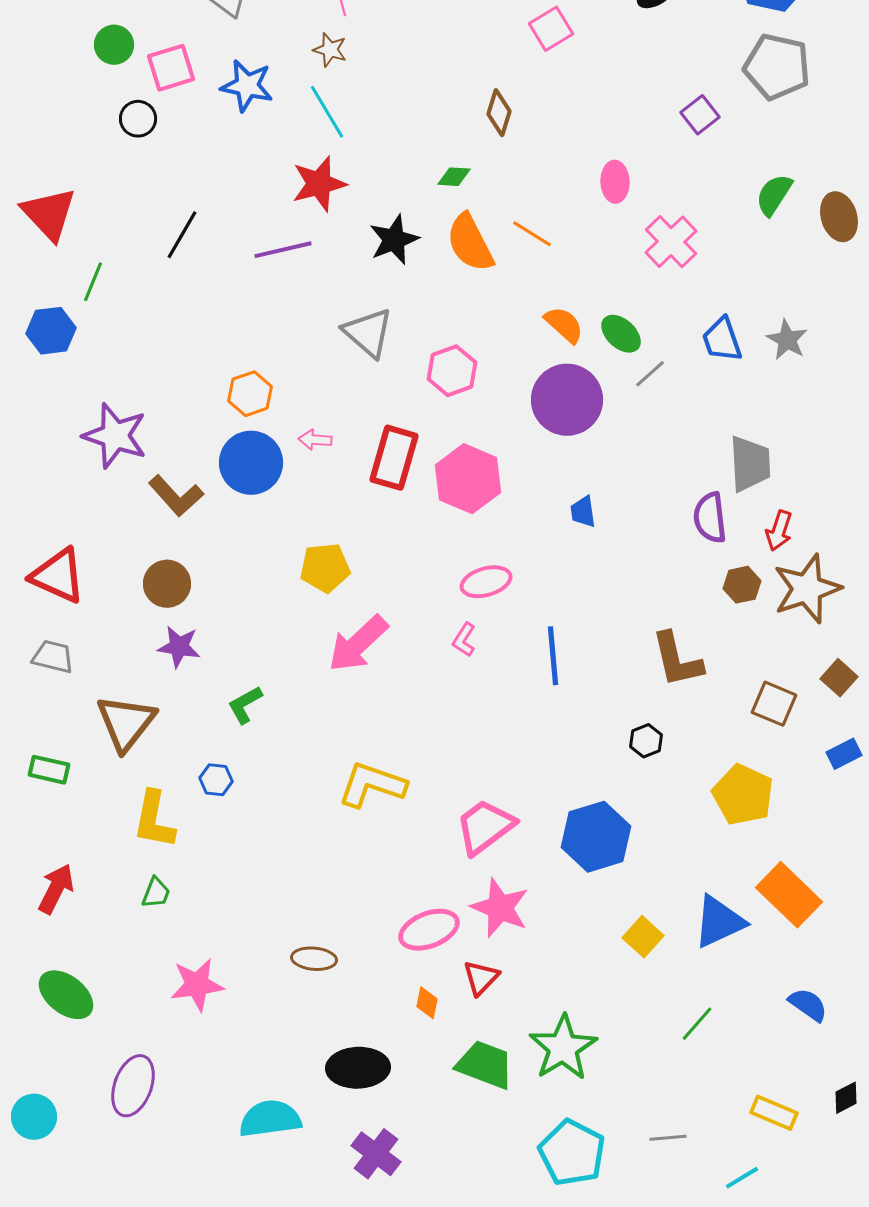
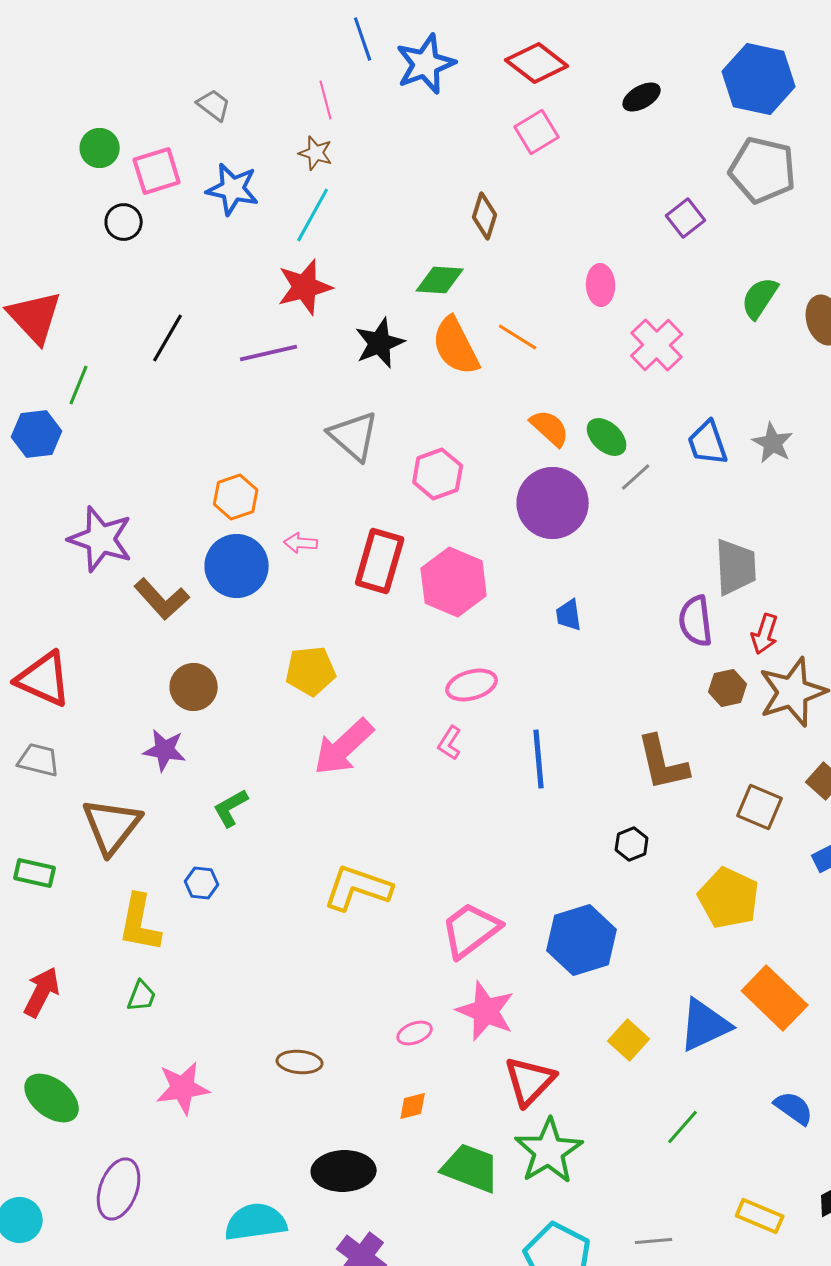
cyan line: (327, 112) -> (313, 215), turned 60
green diamond: (454, 177) -> (440, 280), size x1.4
brown circle: (167, 584) -> (194, 687), moved
pink ellipse: (429, 930) -> (415, 1033), size x0.6
red triangle: (481, 978) -> (530, 1081), moved, size x1.4
orange diamond: (427, 1003) -> (413, 1106), turned 64

